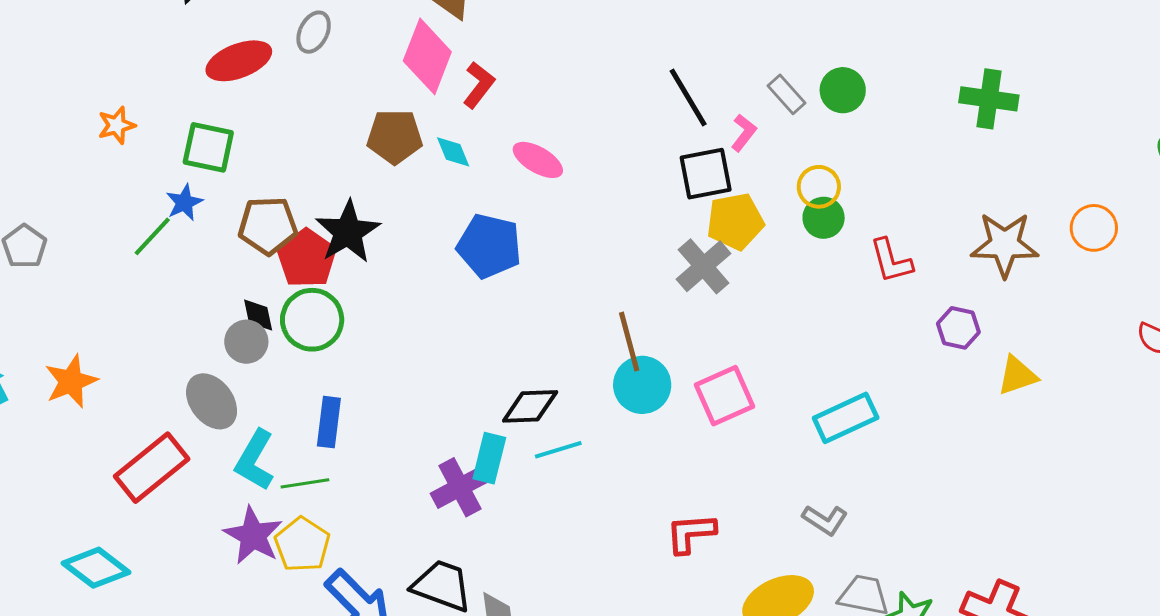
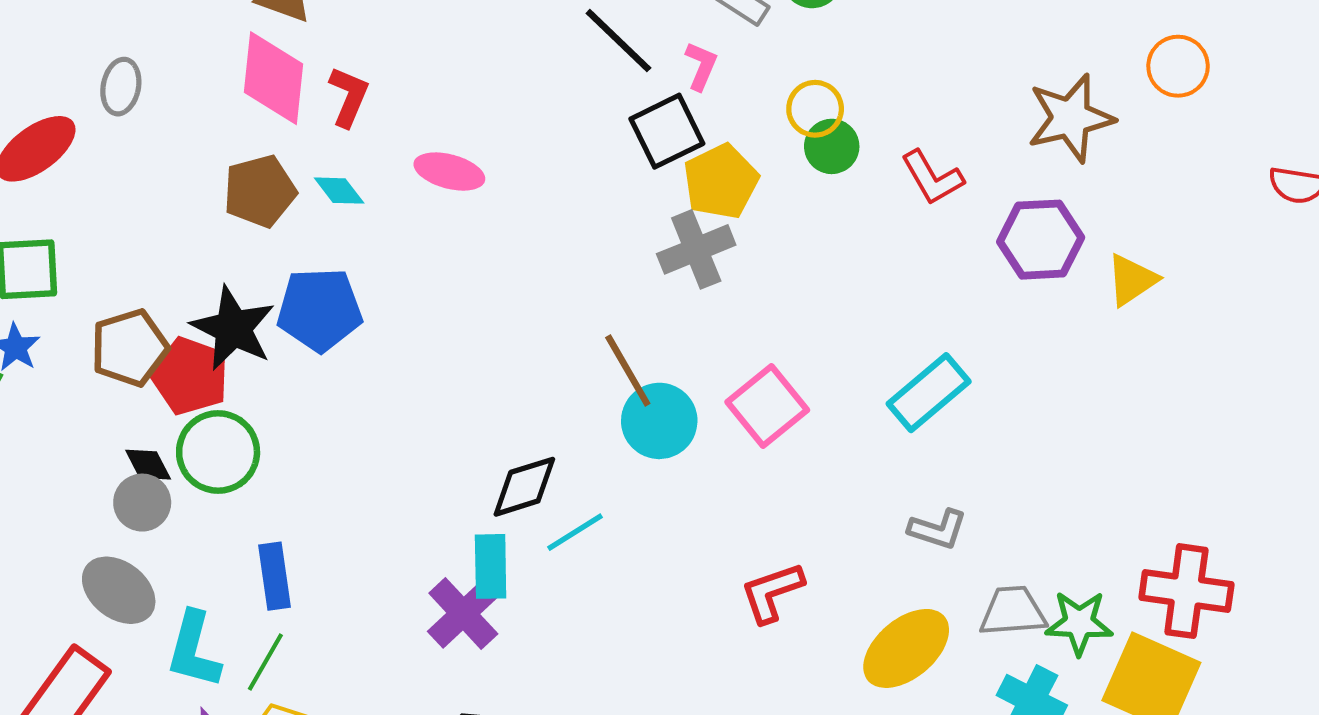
blue pentagon: (489, 246) -> (320, 310), moved
gray cross: (703, 266) -> (696, 249), turned 34
purple hexagon: (958, 328) -> (1041, 240), size x1.5
green line: (305, 483) -> (265, 662), turned -36

